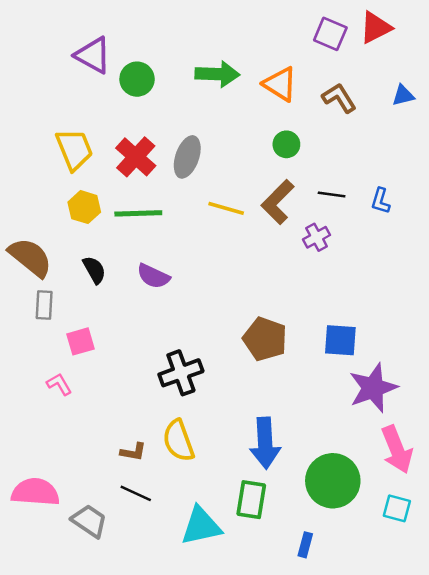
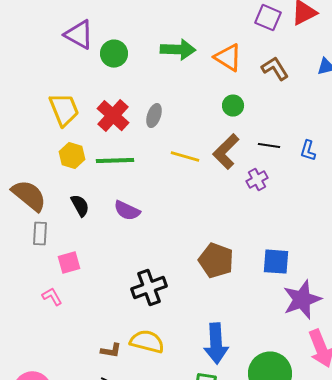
gray ellipse: (187, 157) -> (154, 116), size x0.7
yellow semicircle: (178, 441) -> (147, 342), turned 124

